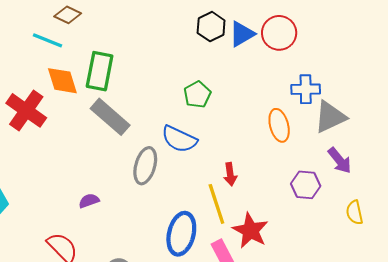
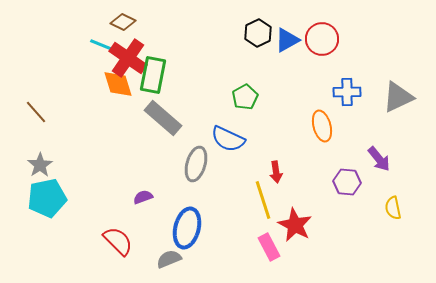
red cross: (26, 110) -> (128, 58), moved
gray triangle: (330, 117) -> (398, 97), moved
blue ellipse: (181, 234) -> (187, 228), moved

